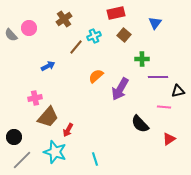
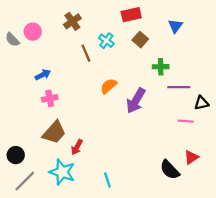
cyan cross: (94, 36) -> (106, 41), turned -32
brown line: (76, 47) -> (86, 53), turned -63
blue arrow: (48, 66) -> (43, 75), moved
pink cross: (35, 98) -> (50, 98), moved
black semicircle: (140, 124) -> (170, 170), moved

